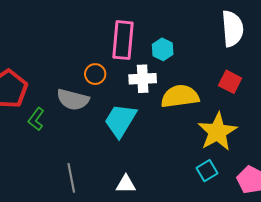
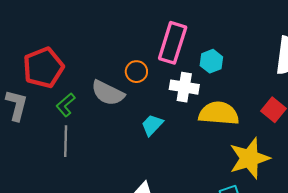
cyan trapezoid: (120, 120) -> (152, 125), size x0.6
gray line: (71, 178) -> (66, 141), moved

